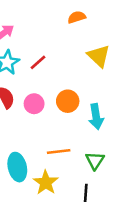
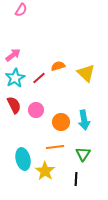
orange semicircle: (77, 17) -> (58, 66), moved
orange circle: (68, 101) -> (61, 122), moved

